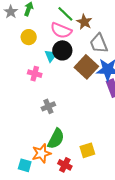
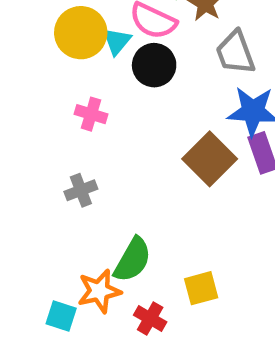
yellow circle: (29, 37) -> (81, 33), size x1.5
cyan triangle: (51, 56) -> (117, 41), moved
brown square: (86, 67) -> (210, 159), moved
gray cross: (48, 106) -> (81, 190), moved

